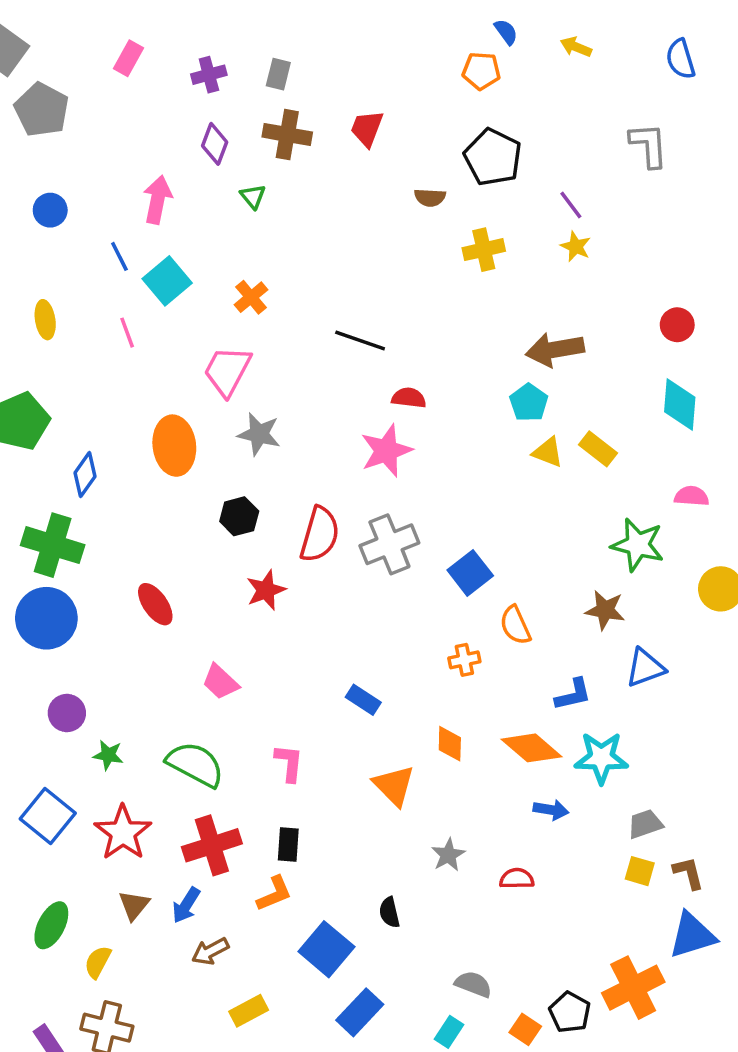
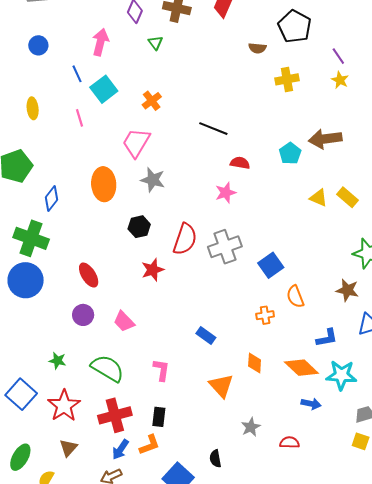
cyan pentagon: (529, 403) -> (290, 153), moved
pink star: (386, 451) -> (226, 193), size x0.7
purple circle: (67, 713) -> (83, 315), moved
blue arrow: (186, 905) -> (120, 449), moved

